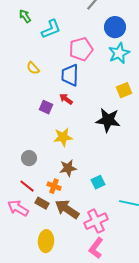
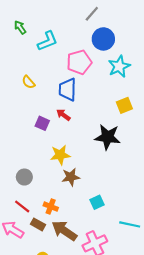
blue circle: (115, 27) -> (103, 39), moved
brown star: (68, 168) -> (71, 177), moved

